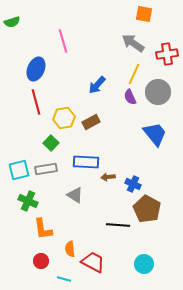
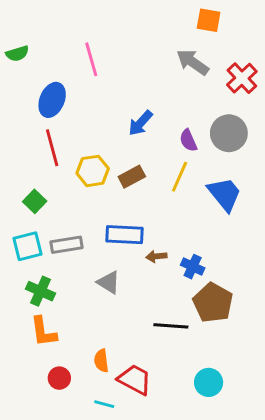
green semicircle: (12, 22) -> (17, 54), moved
red cross: (167, 54) -> (242, 78), turned -35
yellow line: (134, 74) -> (180, 177), moved
green square: (51, 143) -> (35, 201), moved
orange L-shape: (43, 229) -> (43, 332), moved
cyan line: (64, 279) -> (104, 404), moved

